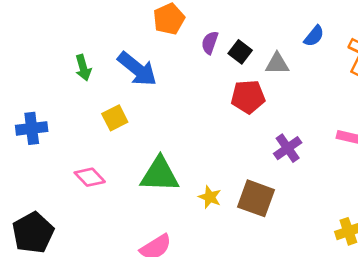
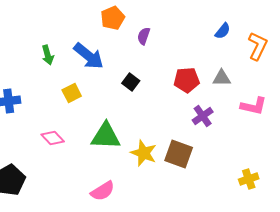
black square: (240, 52) -> (131, 82), moved
gray triangle: (277, 64) -> (222, 78), moved
red pentagon: (248, 97) -> (187, 80), moved
yellow star: (210, 197) -> (144, 153), size x1.5

